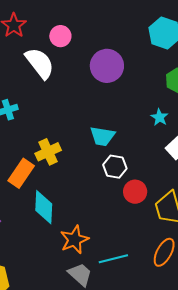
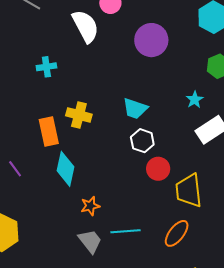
yellow cross: (48, 152) -> (79, 115), turned 30
orange rectangle: (21, 173) -> (49, 132), turned -56
orange star: (74, 240) -> (90, 206), size x0.7

